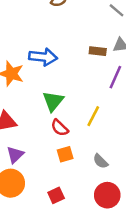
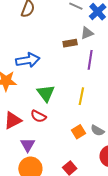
red semicircle: (60, 128) -> (38, 116), moved
orange square: (65, 154) -> (78, 132), moved

